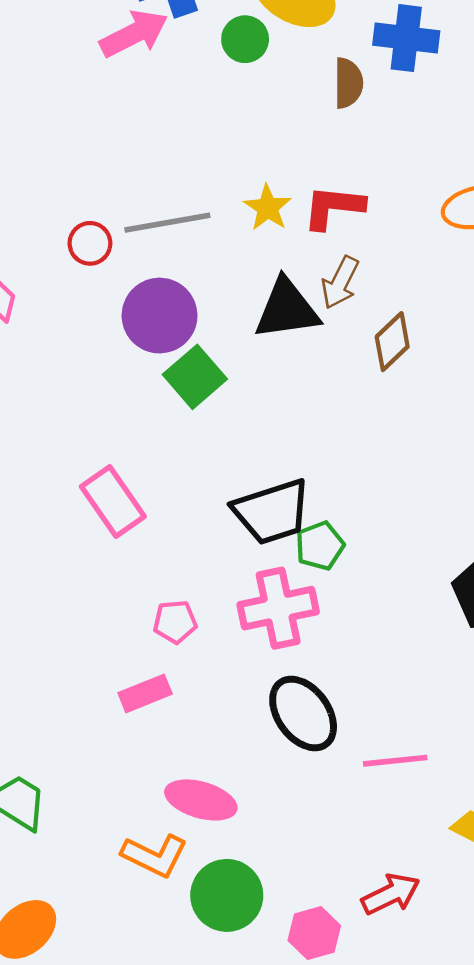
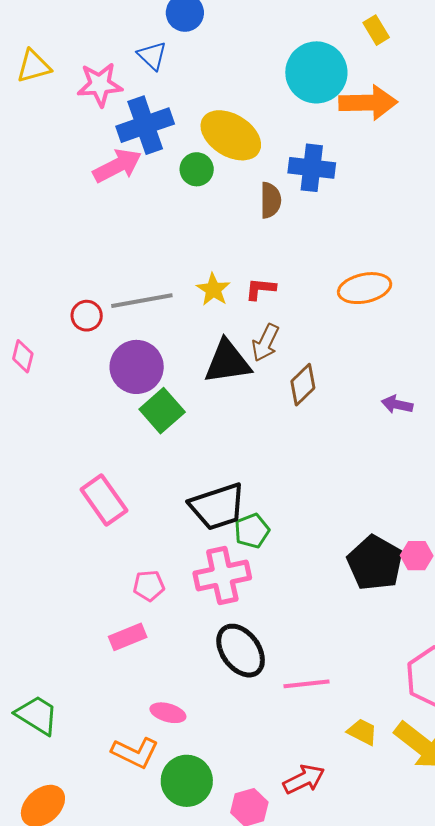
red L-shape: (334, 207) -> (260, 289), size x0.7
pink ellipse: (201, 800) -> (168, 713), size x0.7

